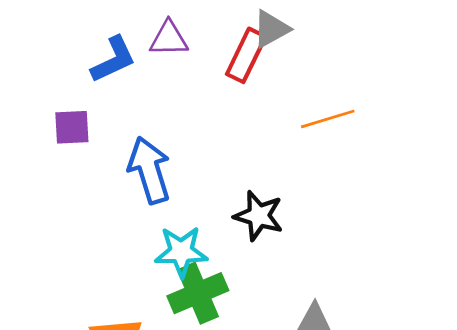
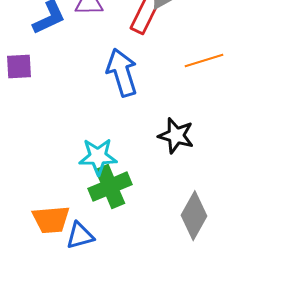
blue arrow: (149, 170) -> (122, 73), moved
black star: (259, 216) -> (176, 136), moved

